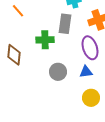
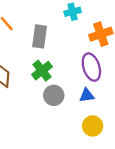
gray rectangle: (65, 24) -> (40, 36), moved
green cross: (45, 40) -> (42, 71), moved, turned -36

